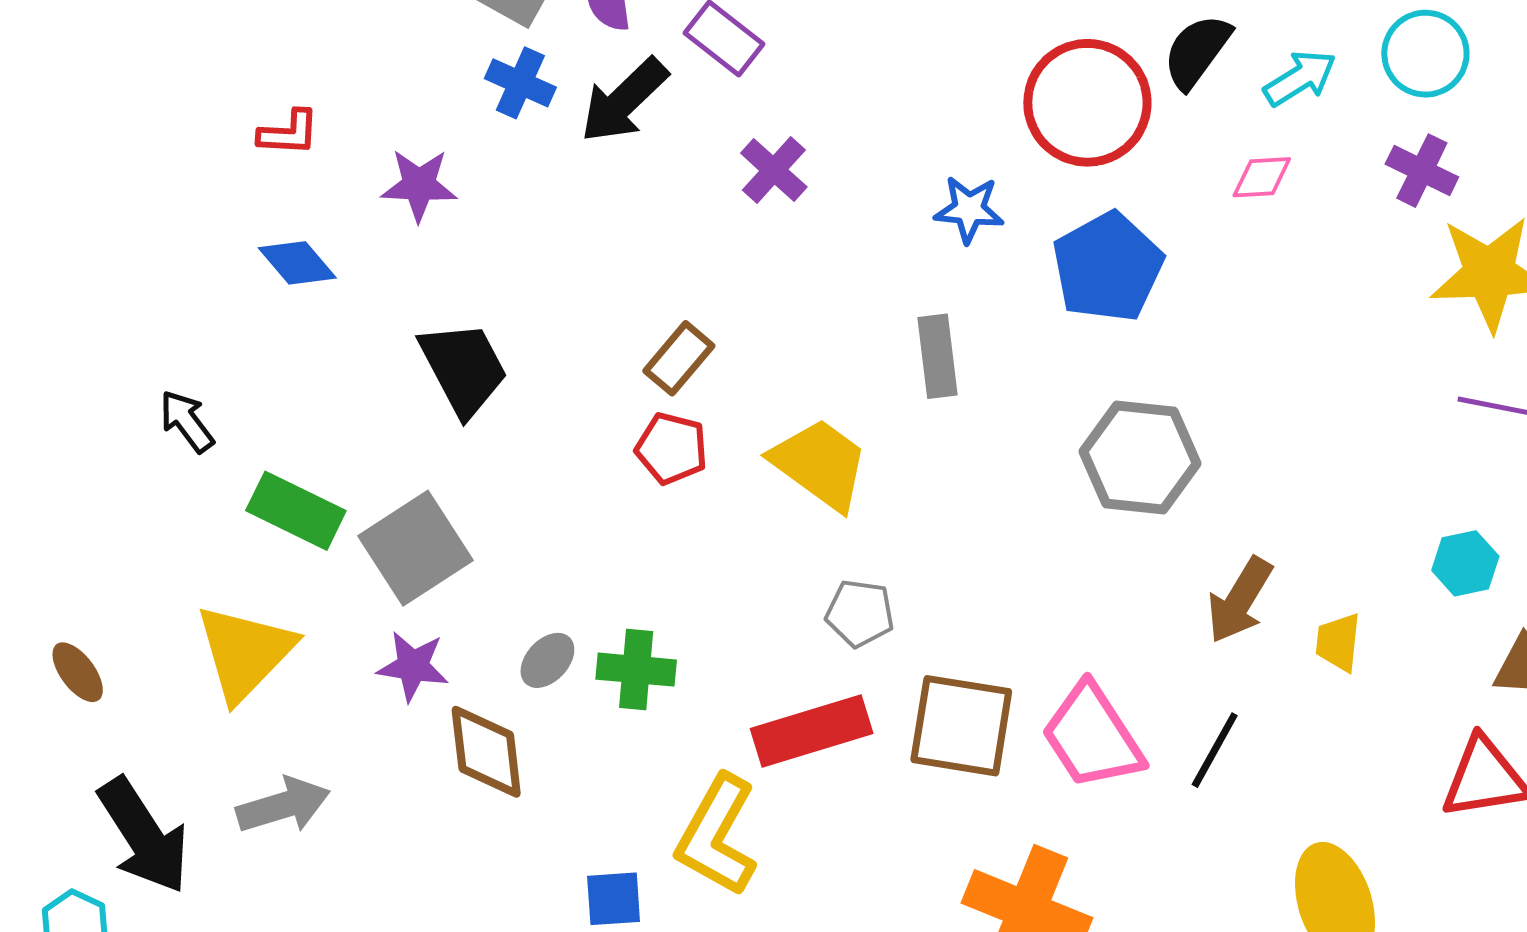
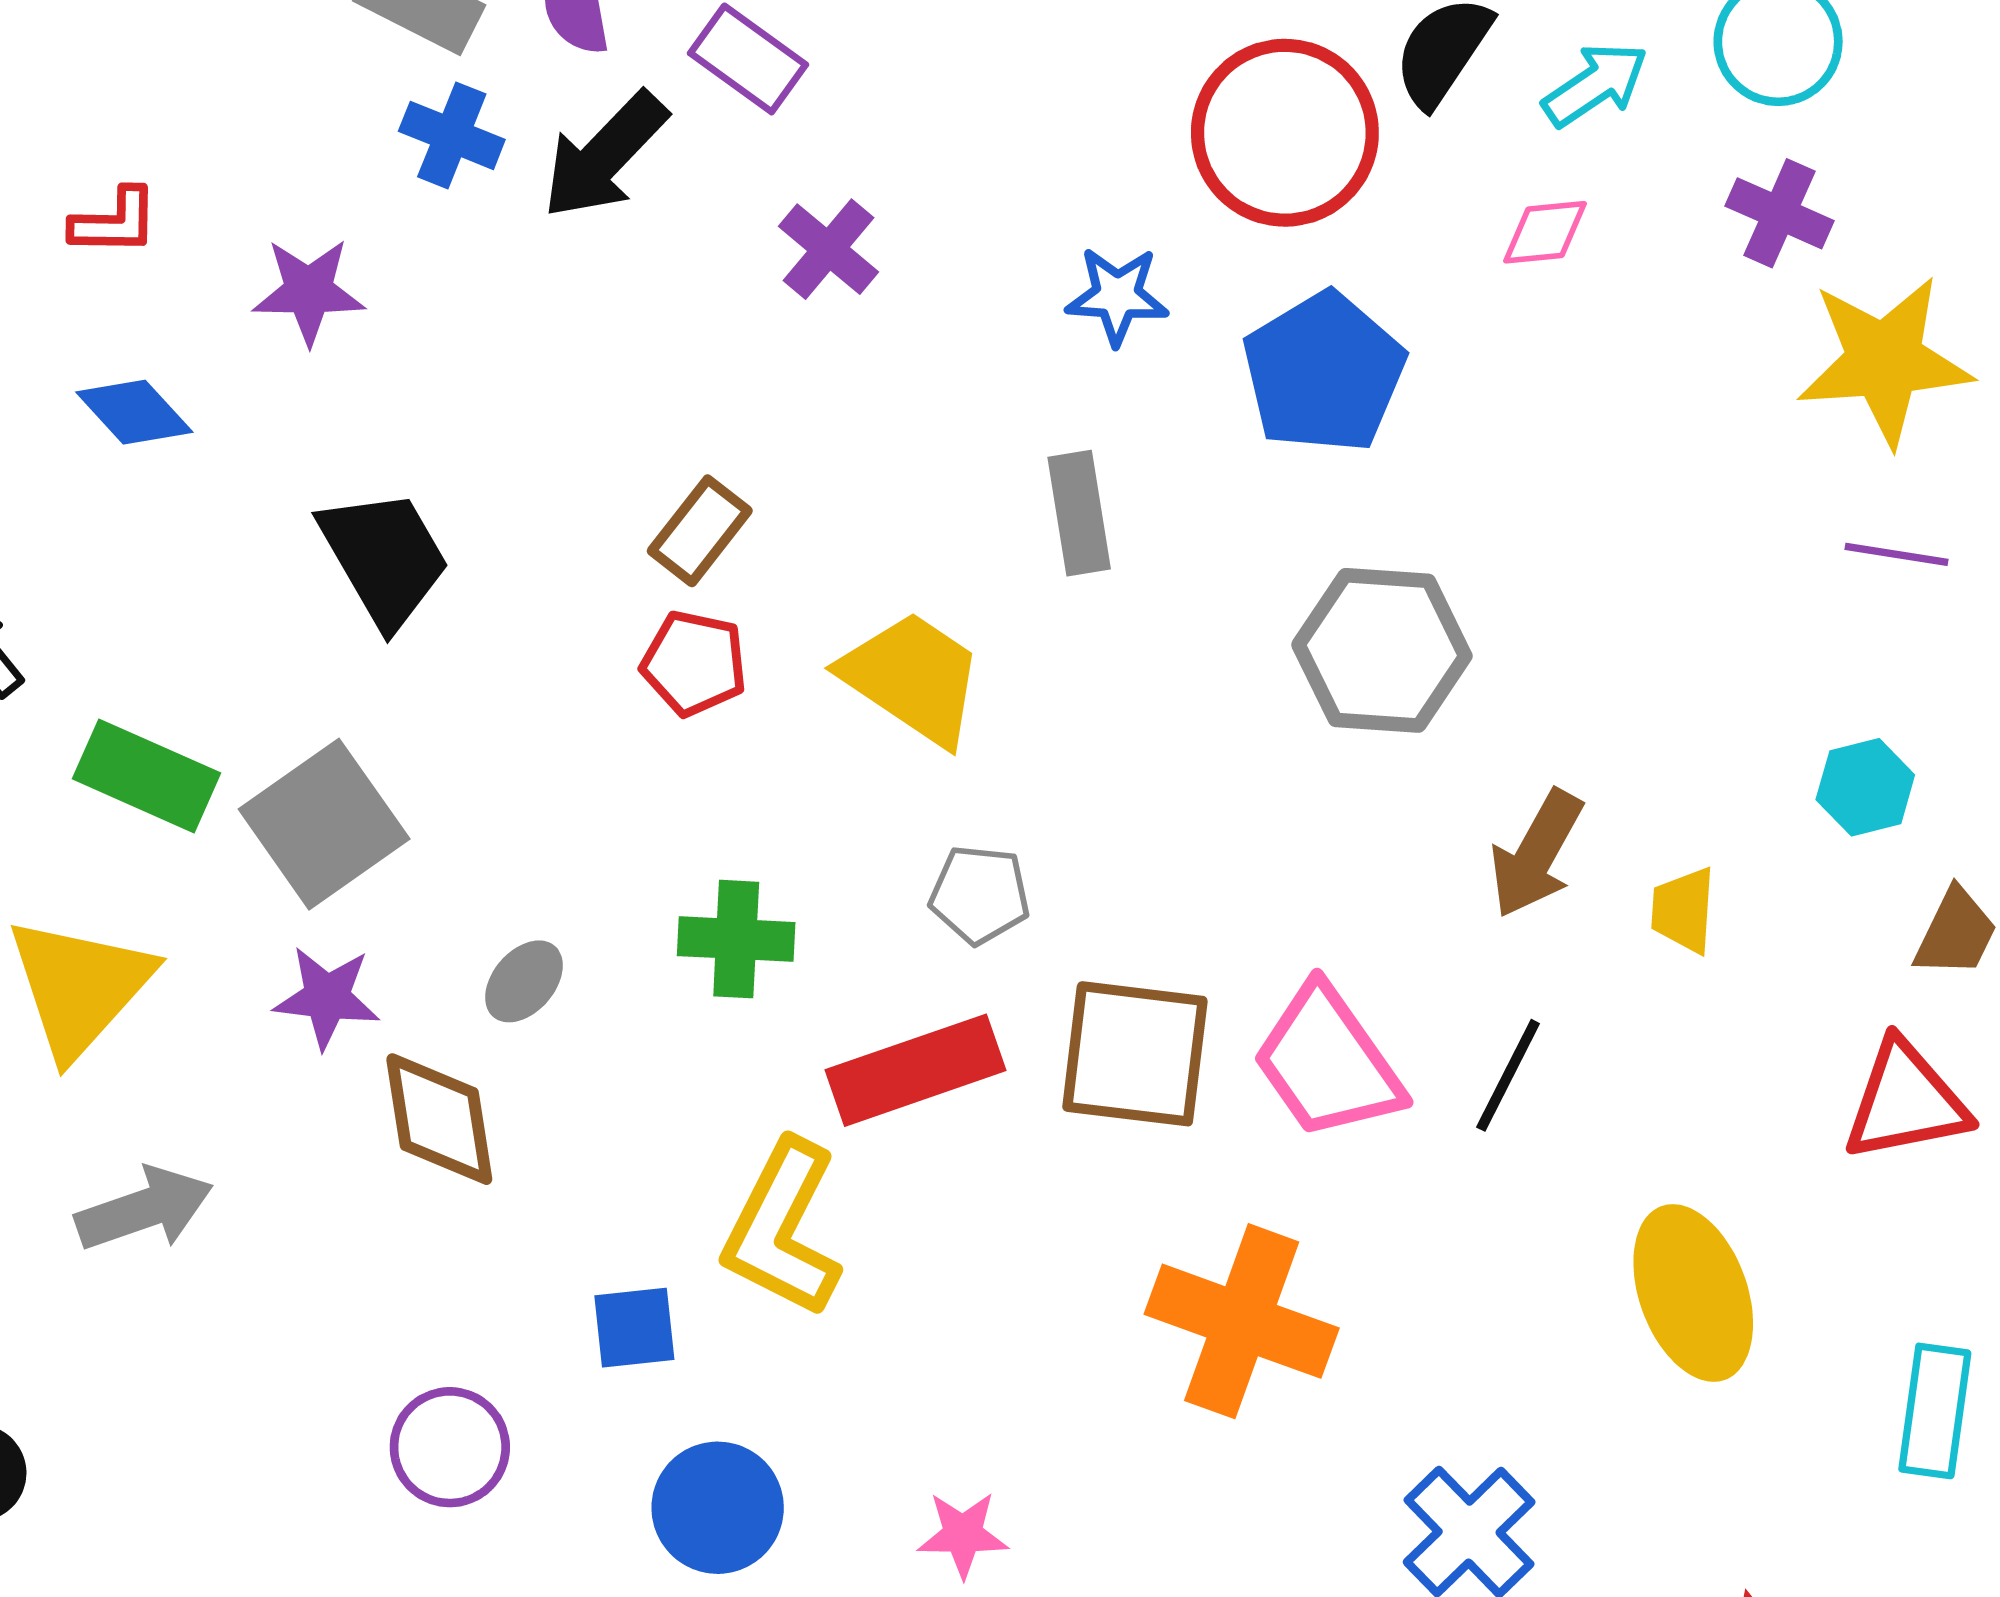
green cross: (636, 670) -> (736, 939), moved

